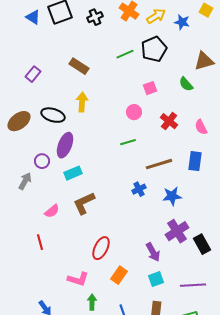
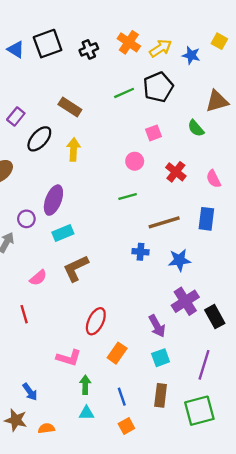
black ellipse: (53, 115) -> (39, 139), moved, turned -65
blue cross: (139, 189) -> (141, 252), turned 32
purple line: (193, 285) -> (204, 365), turned -70

